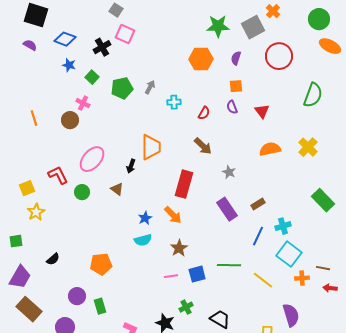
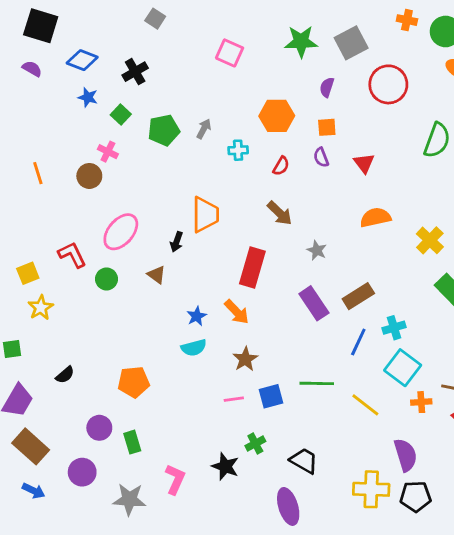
orange cross: (273, 11) -> (407, 20), moved, turned -32
pink square: (125, 34) -> (230, 53), moved
orange hexagon: (201, 59) -> (277, 116), moved
yellow cross: (308, 147) -> (430, 240), moved
brown rectangle: (258, 204) -> (358, 296), size x1.5

